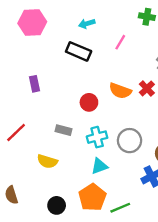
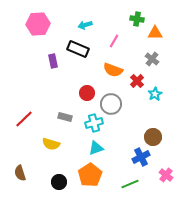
purple rectangle: (35, 84) -> (53, 61), moved
orange semicircle: (120, 91) -> (113, 70), moved
gray circle: (130, 141) -> (111, 104), moved
green line: (120, 208) -> (130, 184), moved

